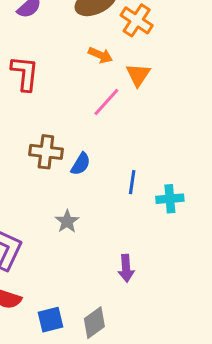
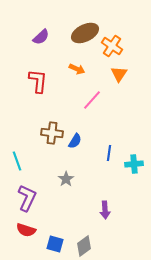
orange arrow: (100, 55) -> (77, 69), moved
orange triangle: (138, 75) -> (119, 74), moved
blue square: (50, 320) -> (55, 244), turned 30

